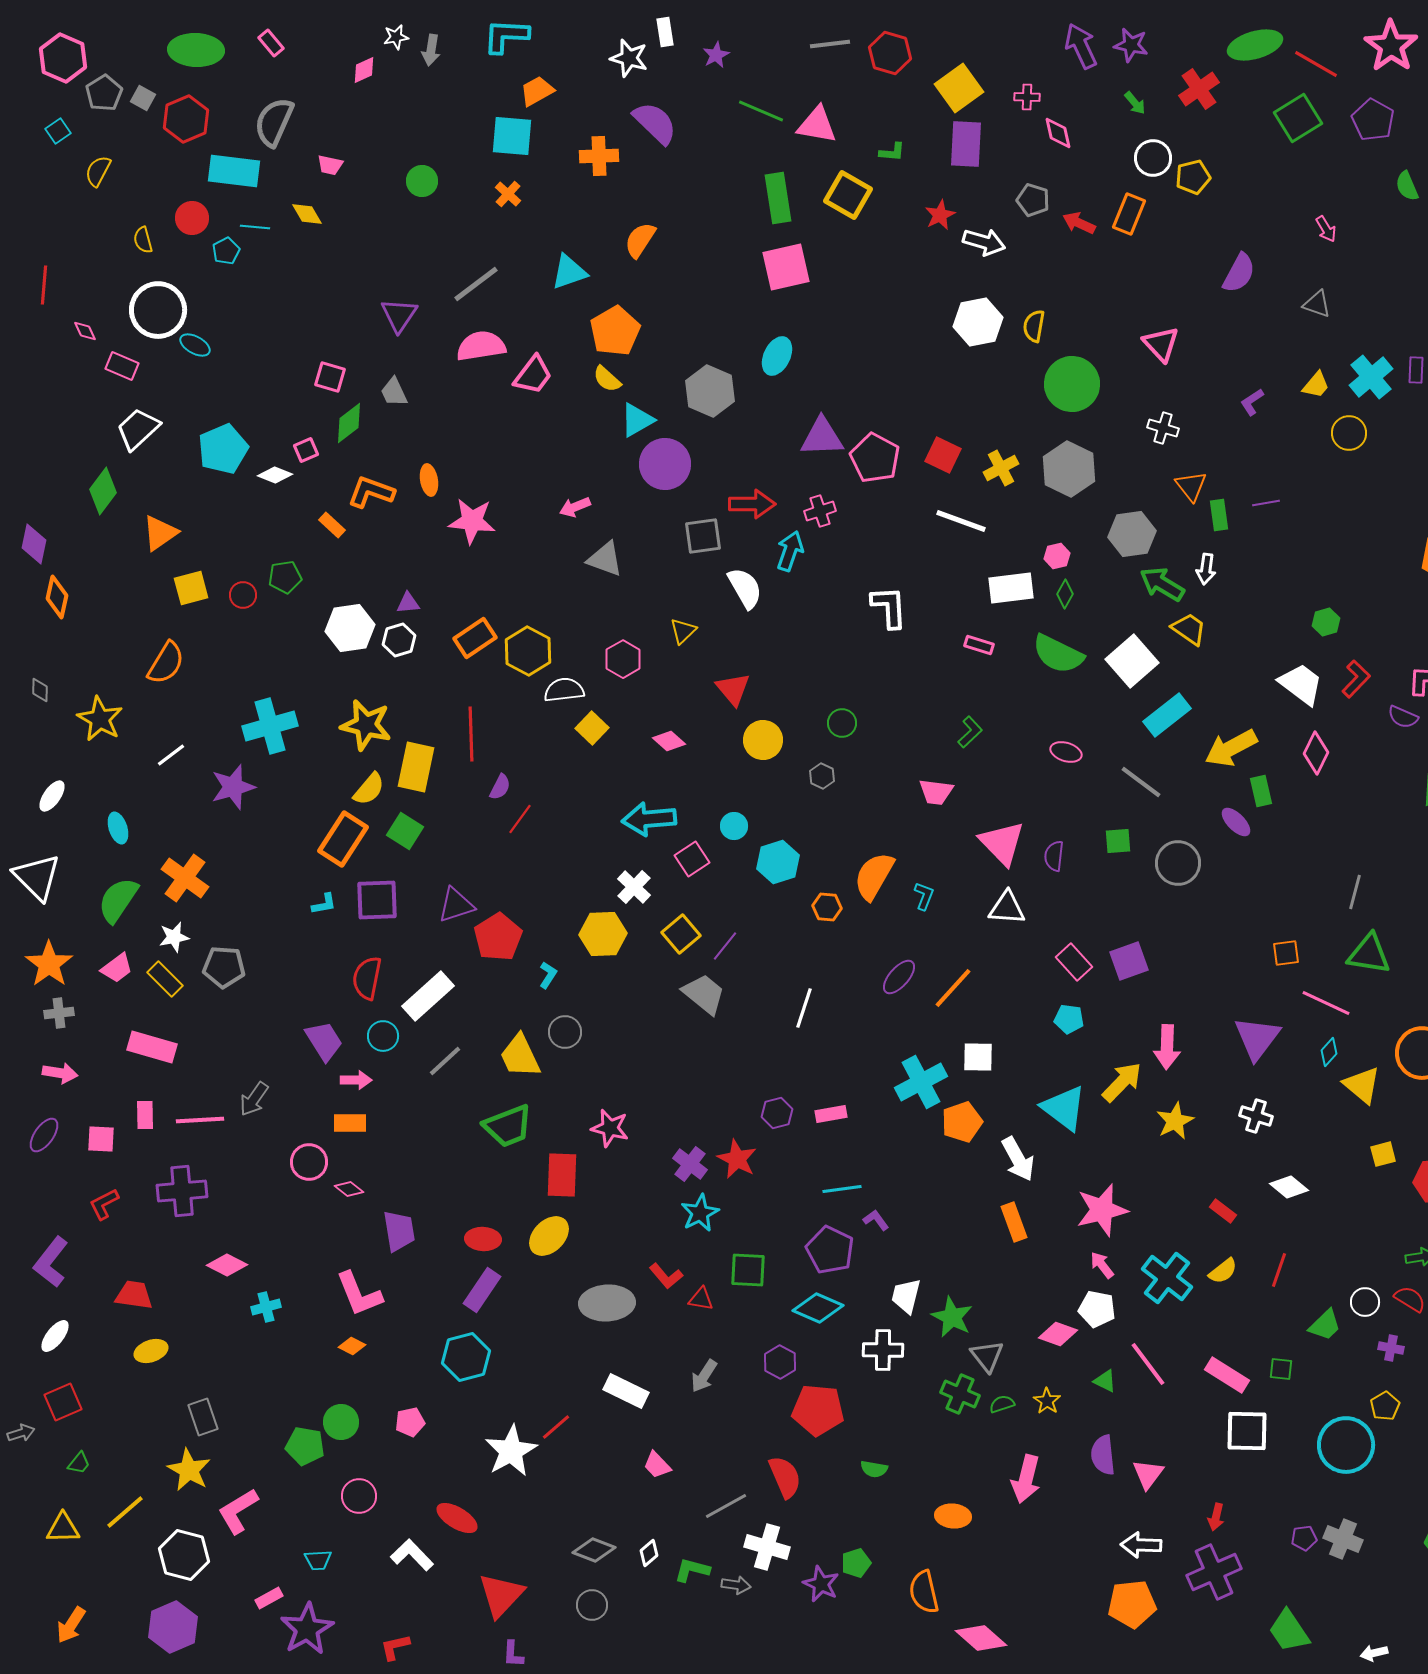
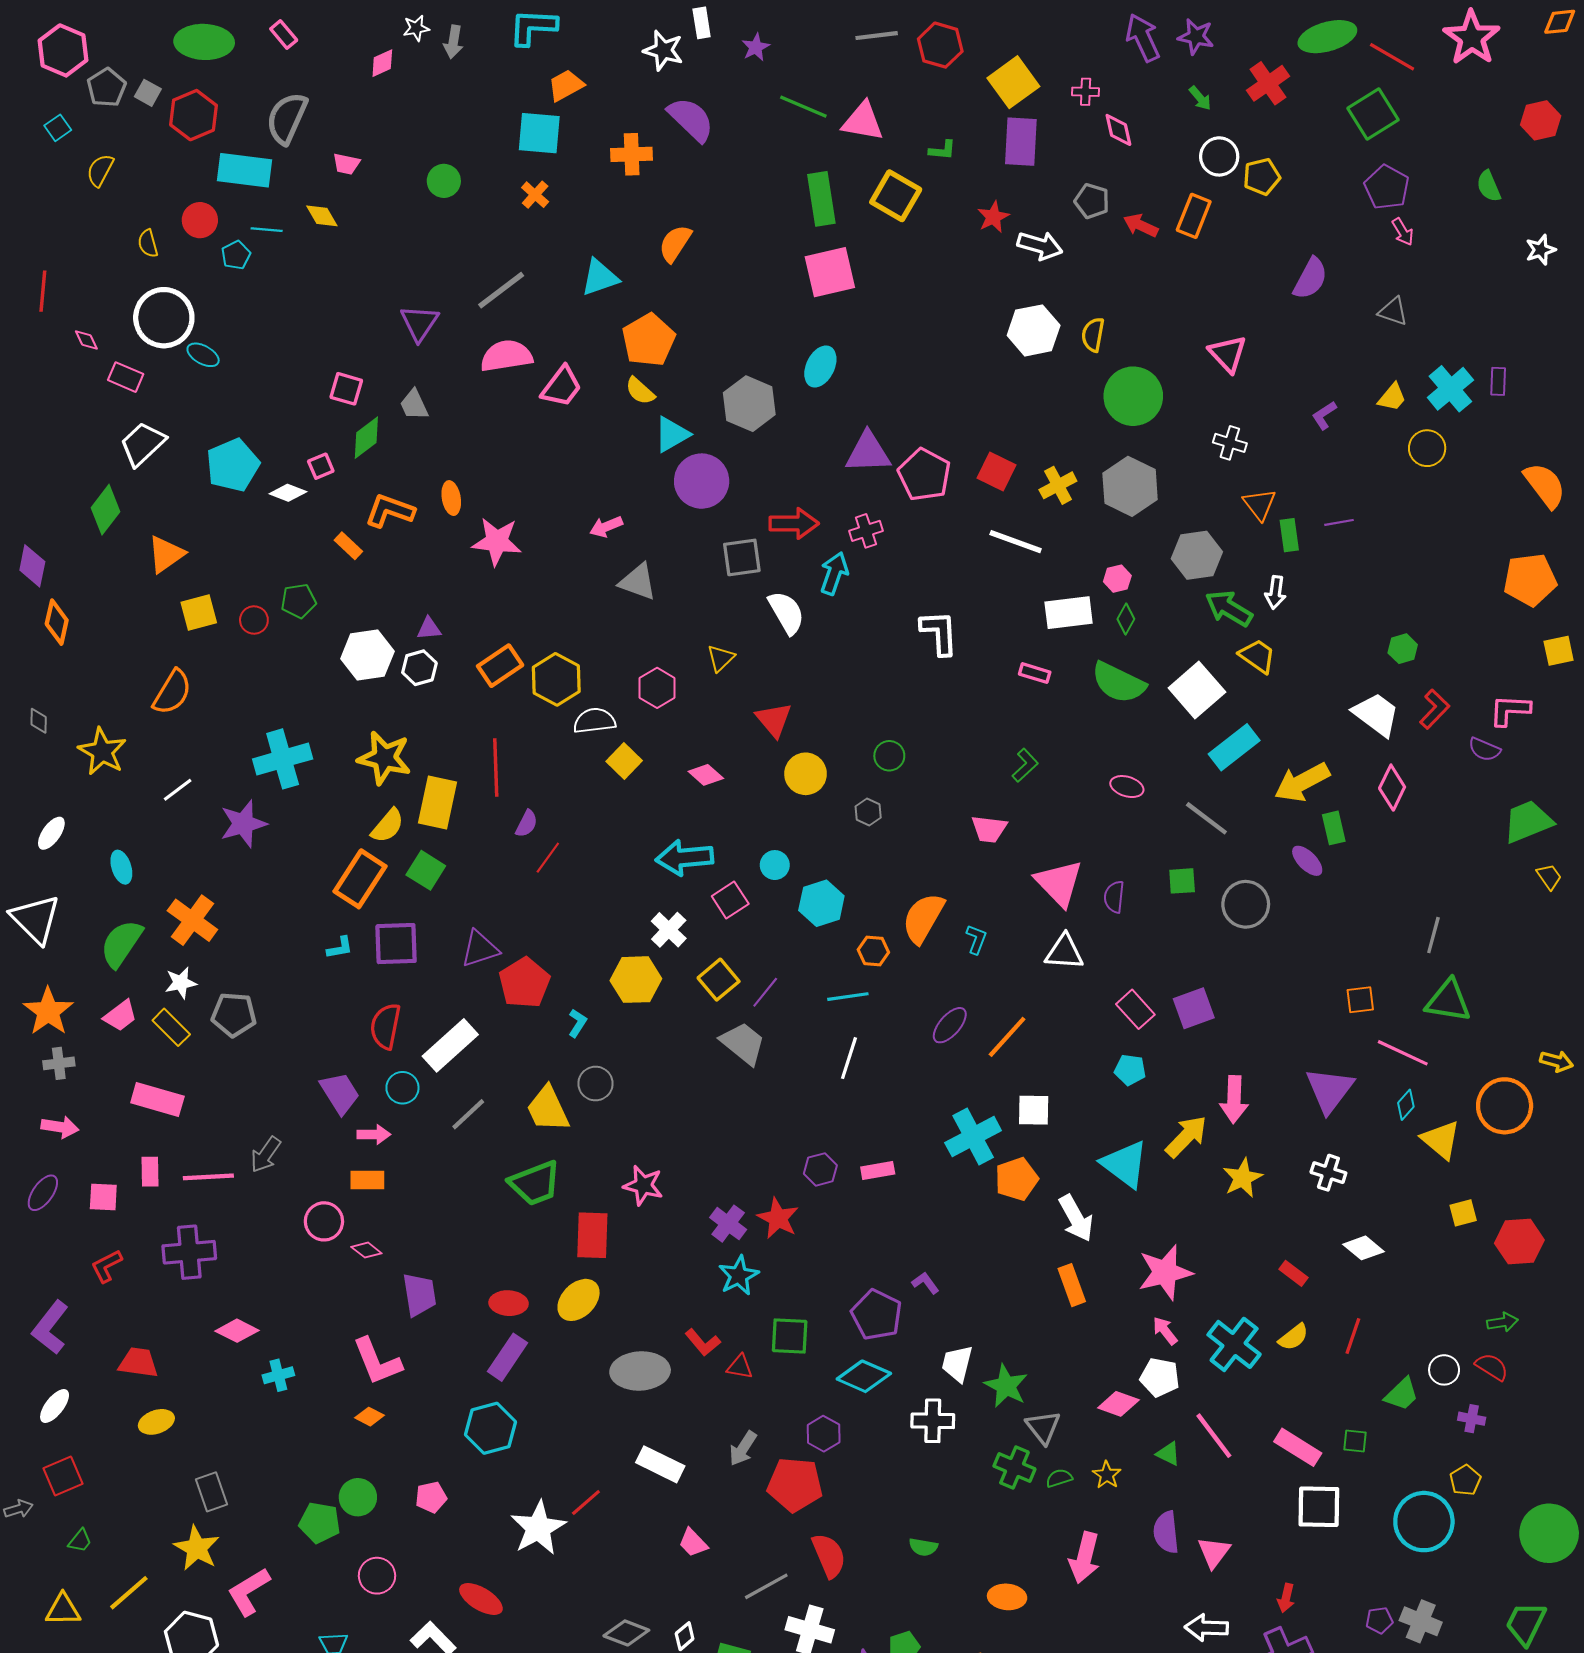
purple pentagon: (1373, 120) -> (1387, 187), moved
cyan line: (842, 1189) -> (848, 997), moved
red pentagon: (818, 1410) -> (795, 1484), moved

